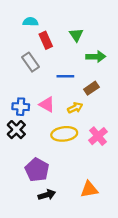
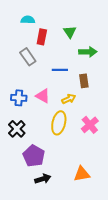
red rectangle: (46, 40) -> (42, 37), turned 35
brown rectangle: (91, 88) -> (84, 81), turned -64
black cross: (16, 130) -> (17, 129), moved
yellow ellipse: (64, 134) -> (59, 123), turned -70

